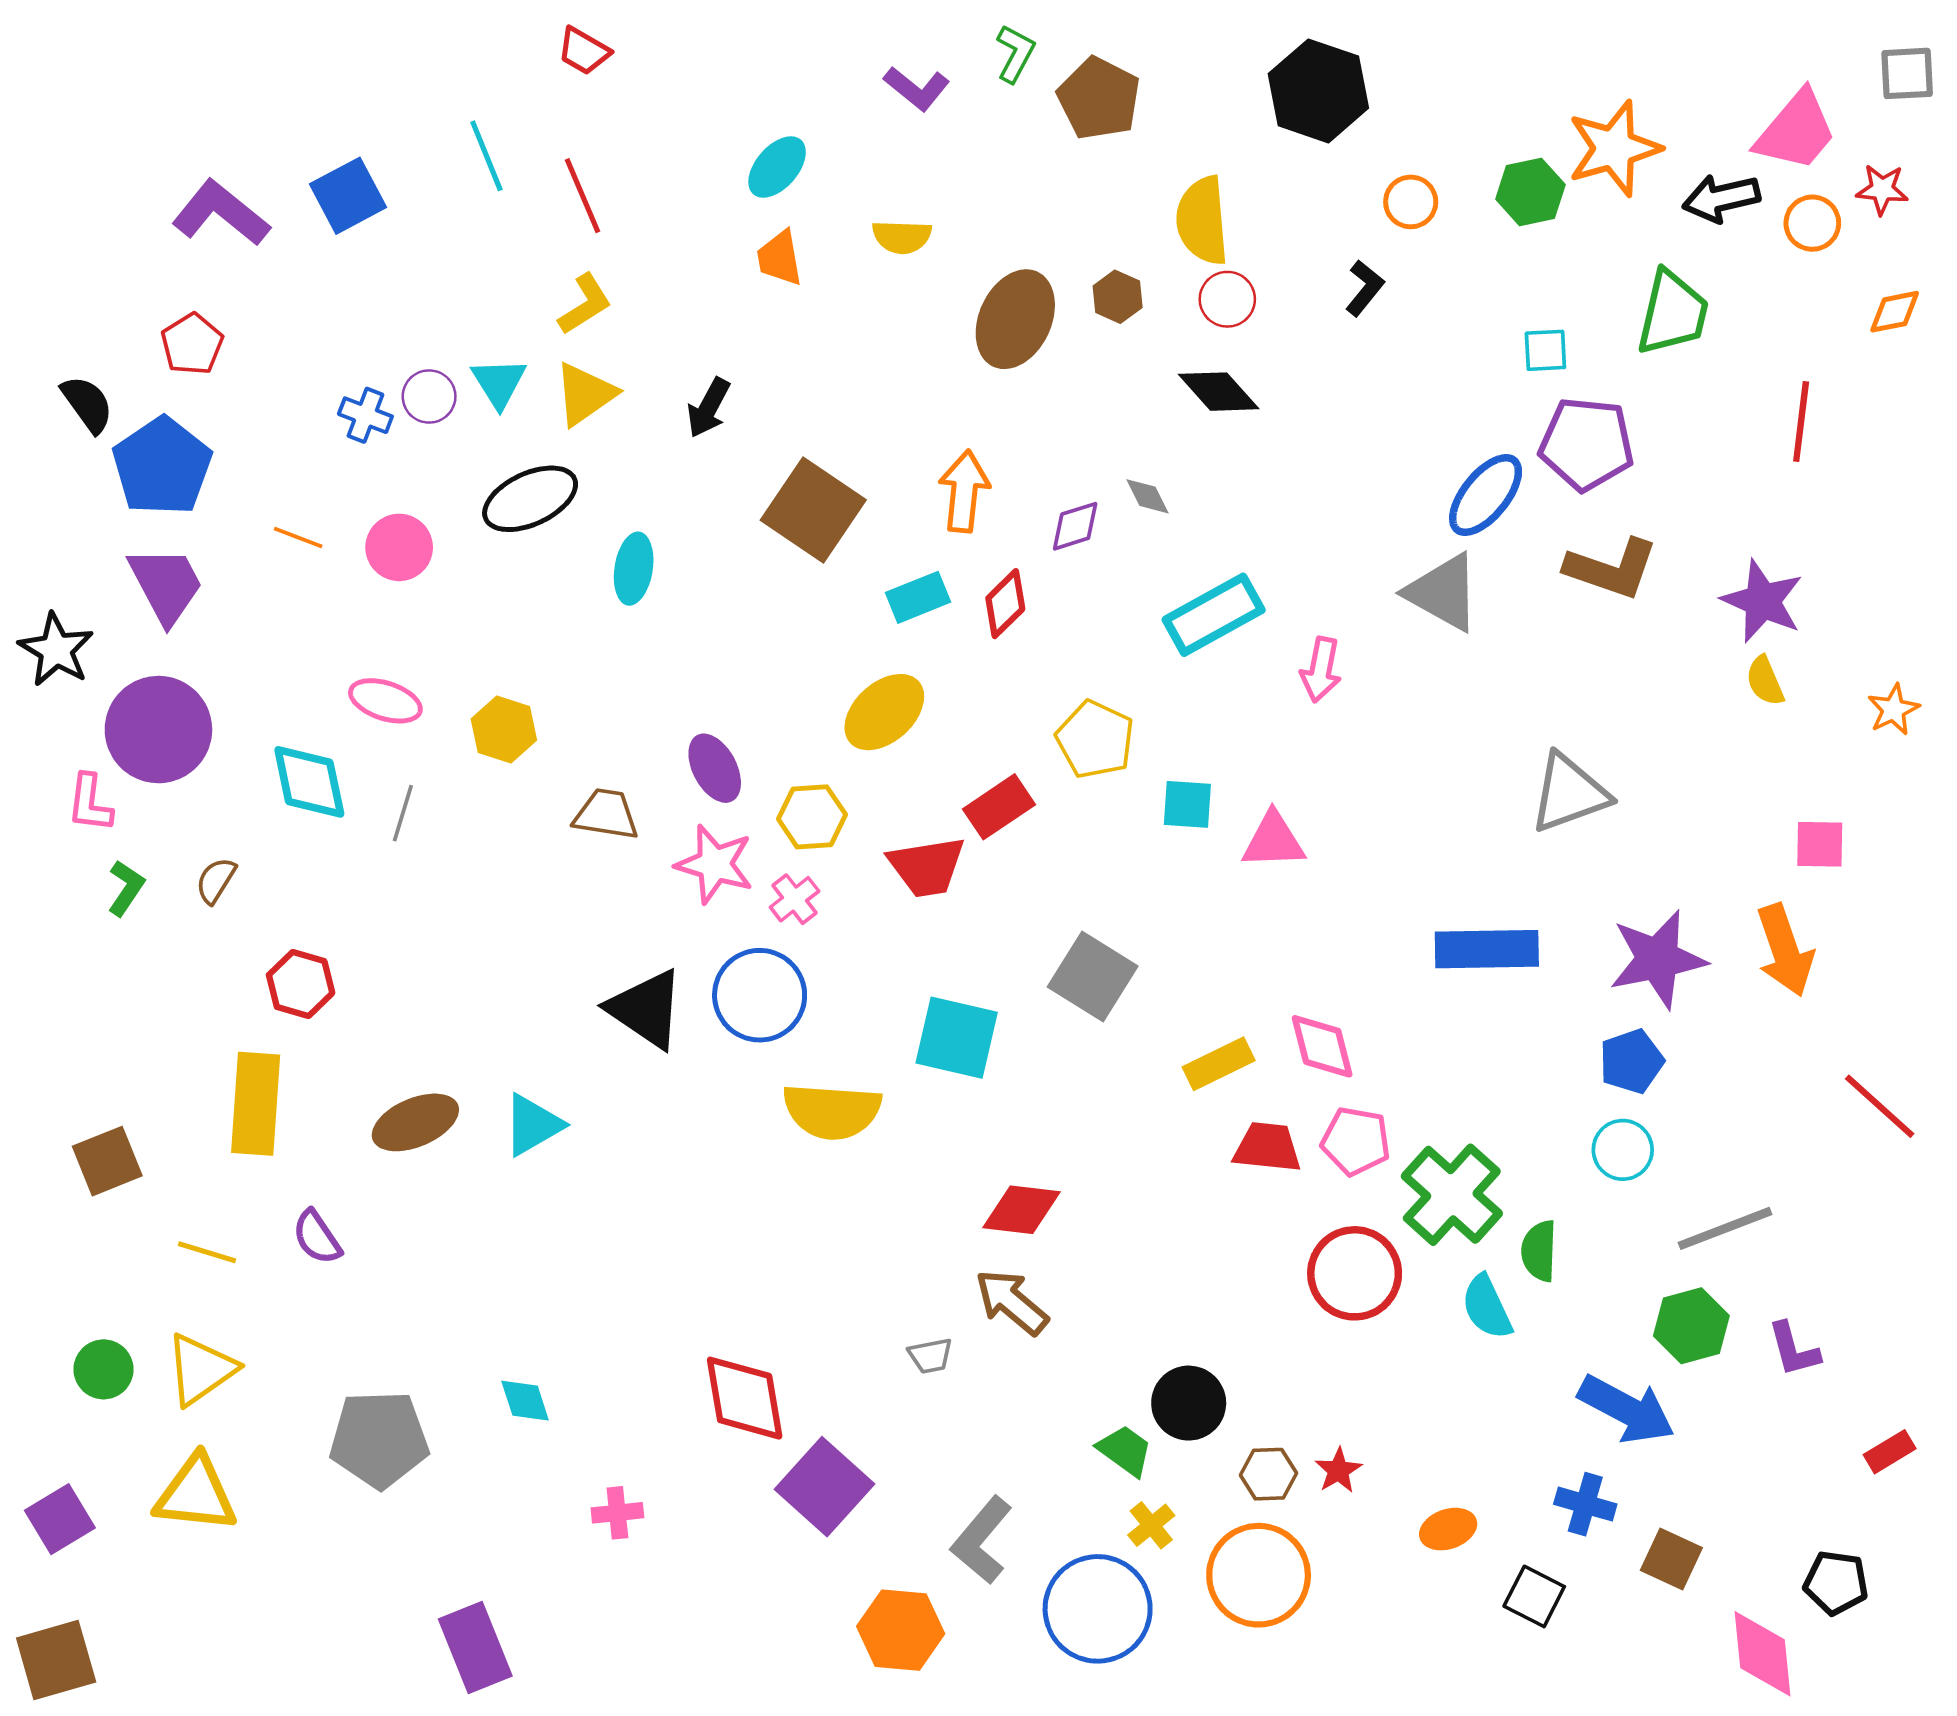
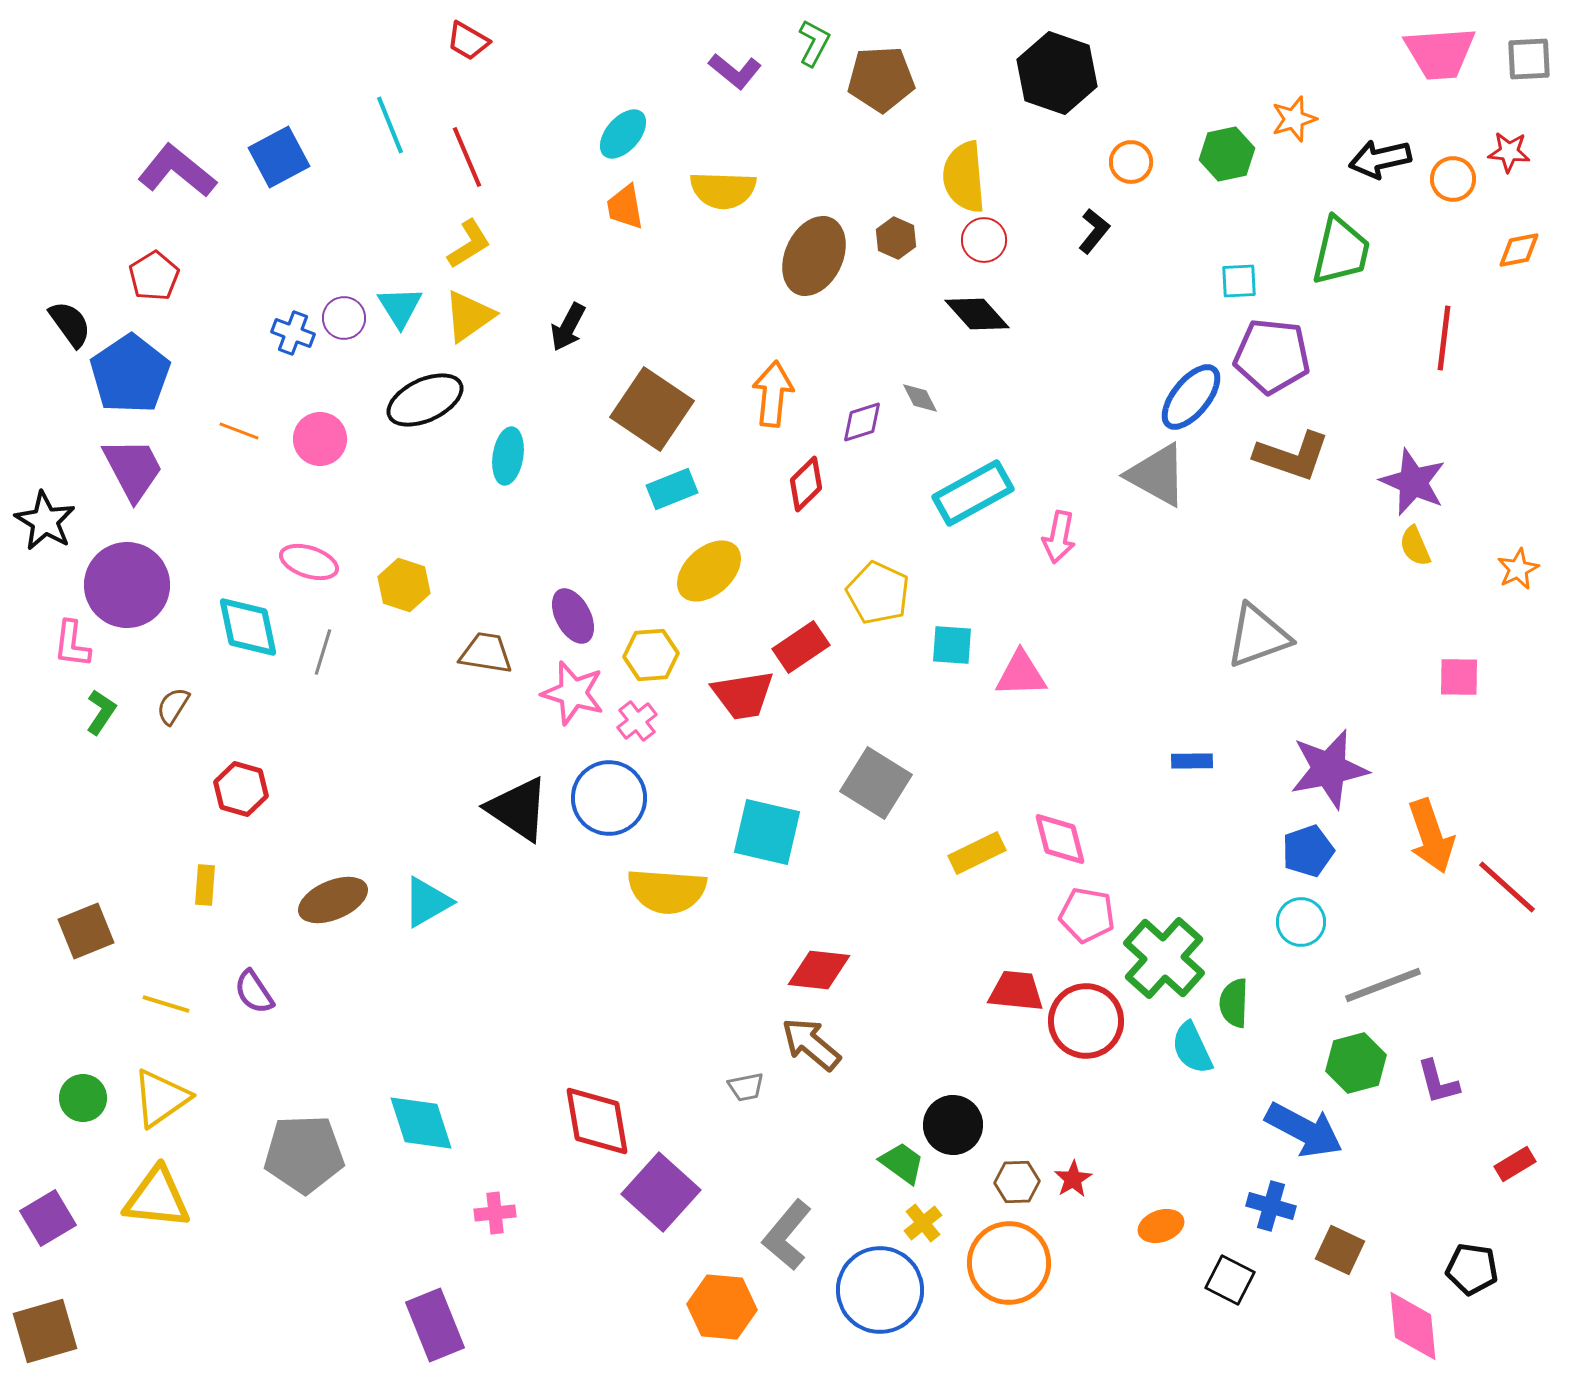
brown pentagon: (1099, 98) -> (881, 79), turned -30
pink trapezoid: (1796, 131) -> (1440, 53), moved, turned 46
orange star: (1614, 148) -> (1294, 119), size x0.6
yellow semicircle: (902, 237) -> (723, 190), size x1.4
cyan rectangle: (918, 597) -> (672, 489), moved
blue rectangle: (1487, 949) -> (1192, 761), size x0.5
orange arrow: (1785, 950) -> (1431, 836), moved
yellow rectangle: (256, 1104) -> (205, 885), size x0.5
red trapezoid: (1267, 1147) -> (1016, 991), moved
cyan diamond: (525, 1401) -> (421, 1123), size x1.6
purple rectangle: (475, 1648) -> (435, 1325), moved

